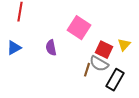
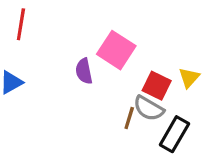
purple semicircle: (51, 48) -> (84, 71), moved

